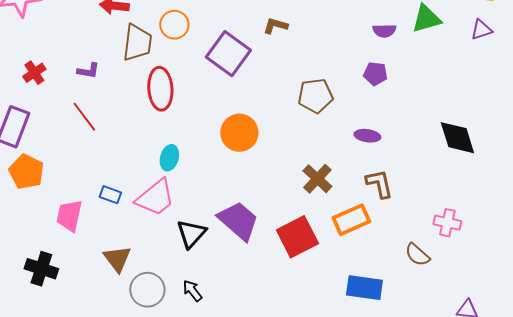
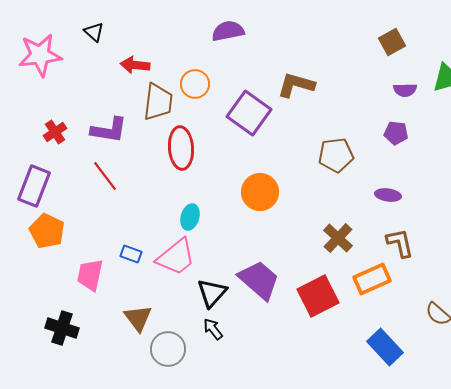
brown L-shape: (275, 26) -> (296, 85), size x1.5
purple L-shape: (88, 71) -> (109, 130), size x1.6
blue rectangle: (364, 288) -> (385, 347), turned 39
black arrow: (192, 291) -> (213, 329), moved

